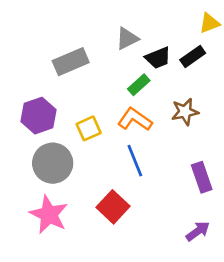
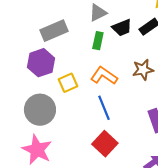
green rectangle: (139, 85) -> (98, 41), moved, turned -36
purple hexagon: (39, 116) -> (41, 63), moved
red square: (113, 207) -> (105, 144), moved

